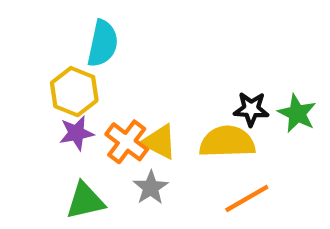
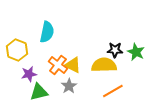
cyan semicircle: (103, 44) -> (47, 32), moved
yellow hexagon: (74, 92) -> (17, 50), moved
purple star: (76, 133) -> (29, 74), moved

